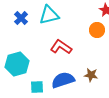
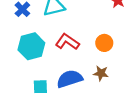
orange circle: (97, 30) -> (104, 43), moved
cyan hexagon: (17, 64) -> (31, 46), moved

